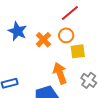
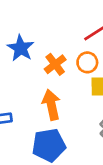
orange arrow: (60, 73) -> (51, 105), moved

